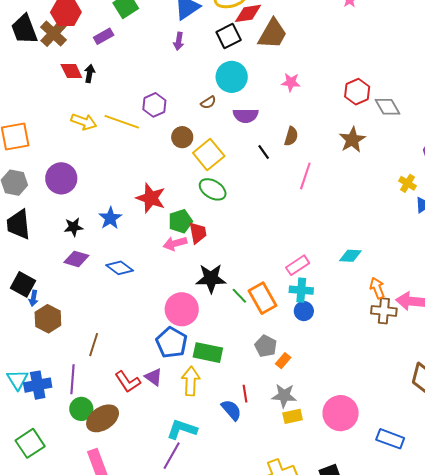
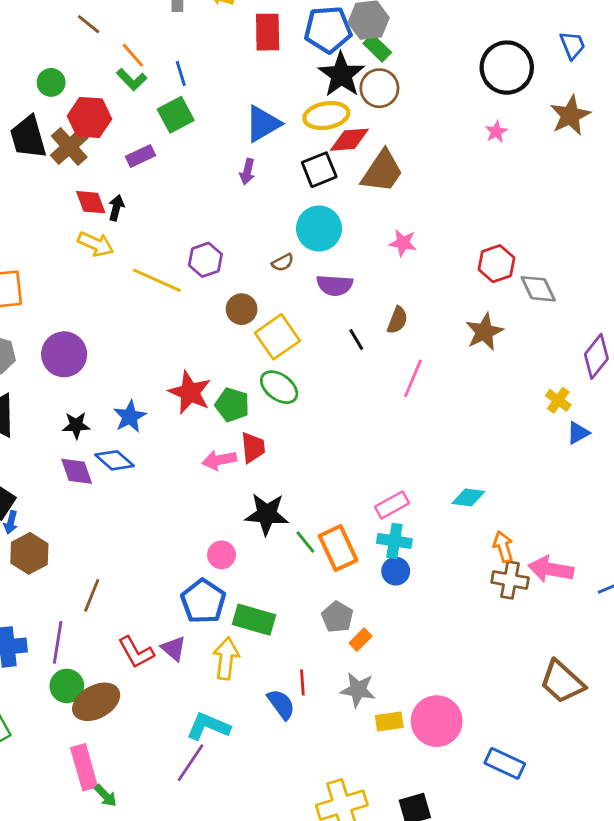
yellow arrow: (84, 122) -> (96, 244), moved
green pentagon: (180, 221) -> (232, 405), moved, turned 30
purple diamond: (76, 259) -> (77, 471), turned 50
blue diamond: (120, 268) -> (115, 460), moved
pink circle: (182, 309) -> (221, 555), size x0.6
yellow rectangle: (293, 416) -> (389, 721), moved

